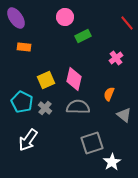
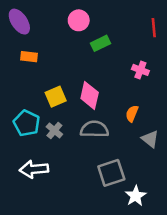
red line: (127, 23) -> (154, 28), turned 35
pink cross: (116, 58) -> (140, 70), turned -32
white arrow: (28, 140) -> (34, 169), turned 50

